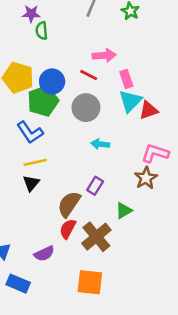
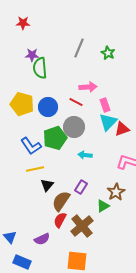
green semicircle: (42, 31) -> (40, 68), size x1.5
green pentagon: (43, 101) -> (55, 138), moved
brown star: (146, 178) -> (116, 192), moved
black triangle: (31, 183) -> (47, 185), moved

